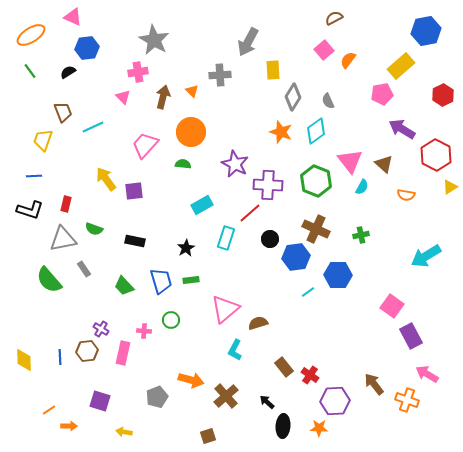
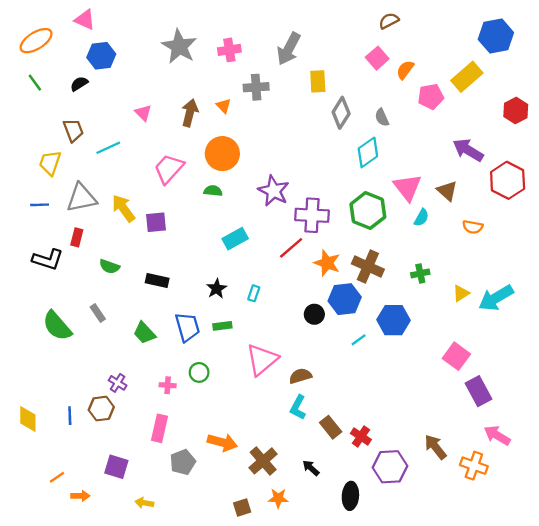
pink cross: (138, 72) -> (229, 50), moved
pink pentagon: (382, 94) -> (431, 97), moved
orange star: (281, 132) -> (327, 263), moved
yellow triangle: (450, 187) -> (461, 293), moved
black L-shape: (30, 210) -> (48, 260), moved
cyan rectangle: (226, 238) -> (254, 293), moved, size x0.6
gray triangle: (63, 239) -> (81, 198), moved
black circle: (270, 239) -> (314, 314), moved
cyan L-shape: (235, 350) -> (298, 407), moved
pink rectangle: (123, 353) -> (159, 428), moved
black ellipse: (283, 426) -> (350, 496), moved
orange star: (319, 428) -> (278, 498), moved

